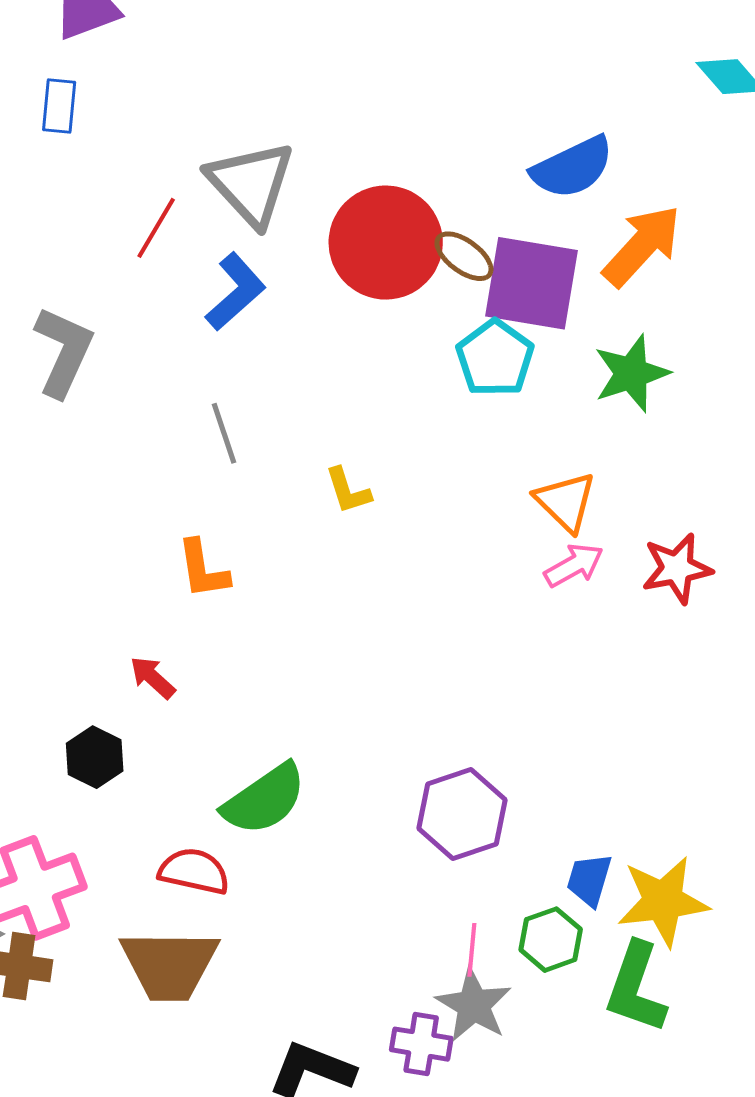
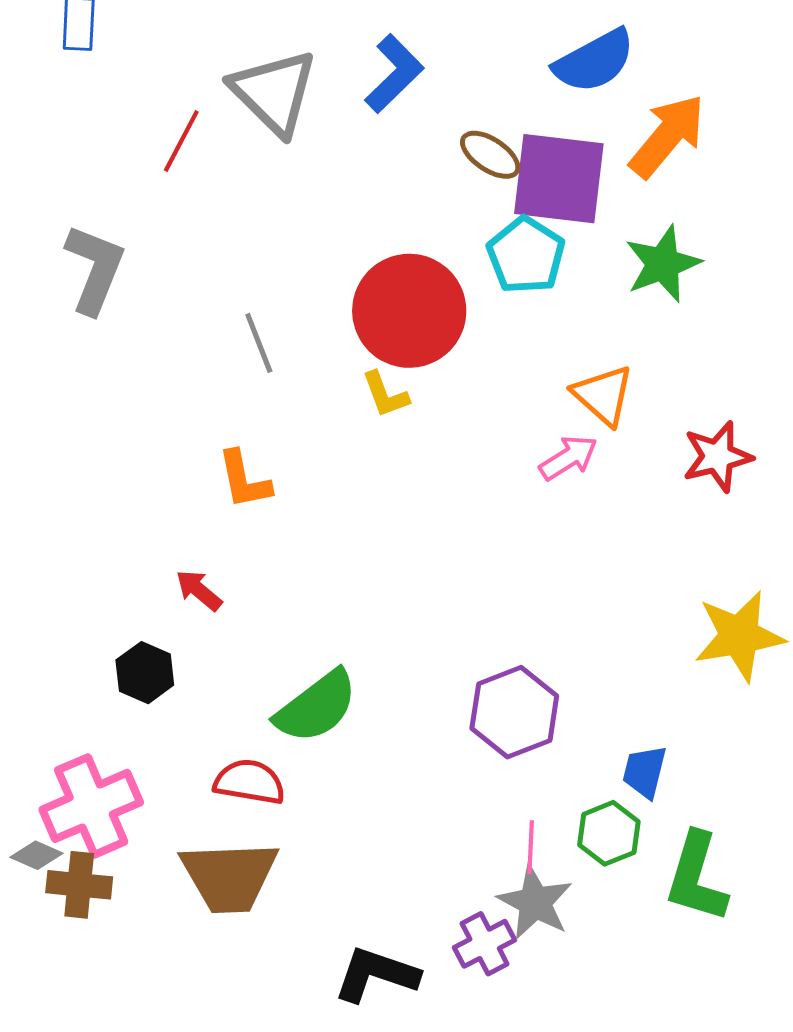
red circle: (386, 243) -> (409, 311), moved
blue L-shape: (235, 292) -> (394, 74), moved
pink arrow: (574, 565) -> (568, 458), moved
yellow star: (663, 901) -> (739, 636), moved
purple cross: (421, 1044) -> (485, 944), turned -34

